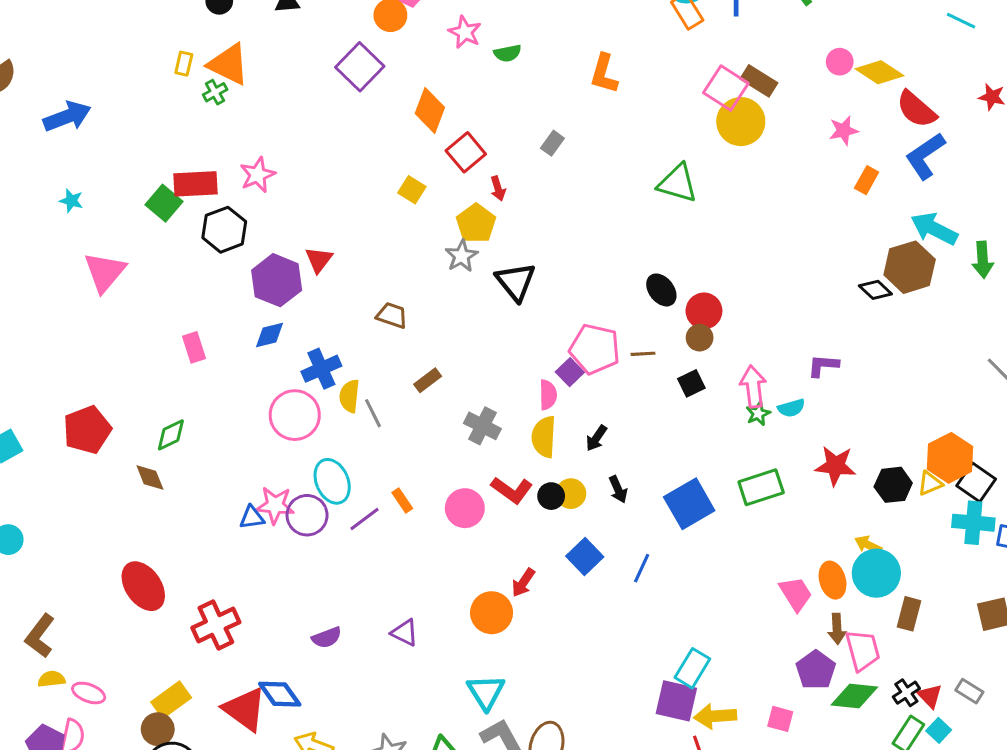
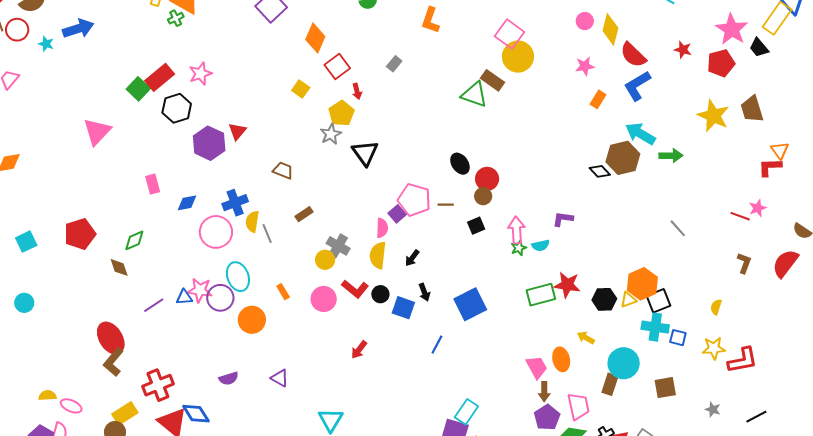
yellow diamond: (880, 72) -> (610, 29), turned 68
brown rectangle: (759, 81) -> (493, 80), moved
red rectangle: (196, 184) -> (160, 77), turned -40
cyan star: (71, 201) -> (46, 44), moved
green arrow: (983, 260) -> (671, 156), turned -90
blue diamond: (270, 335) -> (187, 203), moved
black square: (976, 482) -> (658, 301), turned 30
green rectangle: (761, 487) -> (541, 295), moved
yellow circle: (571, 494) -> (325, 260), moved
purple line: (364, 519) -> (154, 305), moved
blue square: (585, 557) -> (403, 308), moved, turned -30
cyan circle: (876, 573) -> (624, 363), moved
orange circle: (492, 613) -> (252, 320), moved
red cross: (216, 625) -> (158, 385), moved
brown arrow: (837, 629) -> (544, 392), moved
brown L-shape: (40, 636) -> (113, 362), moved

